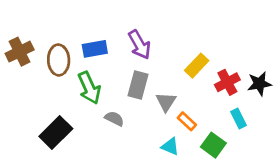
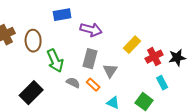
purple arrow: (139, 45) -> (91, 30), turned -45
blue rectangle: (95, 49) -> (62, 15), moved
orange rectangle: (187, 121) -> (93, 85), moved

